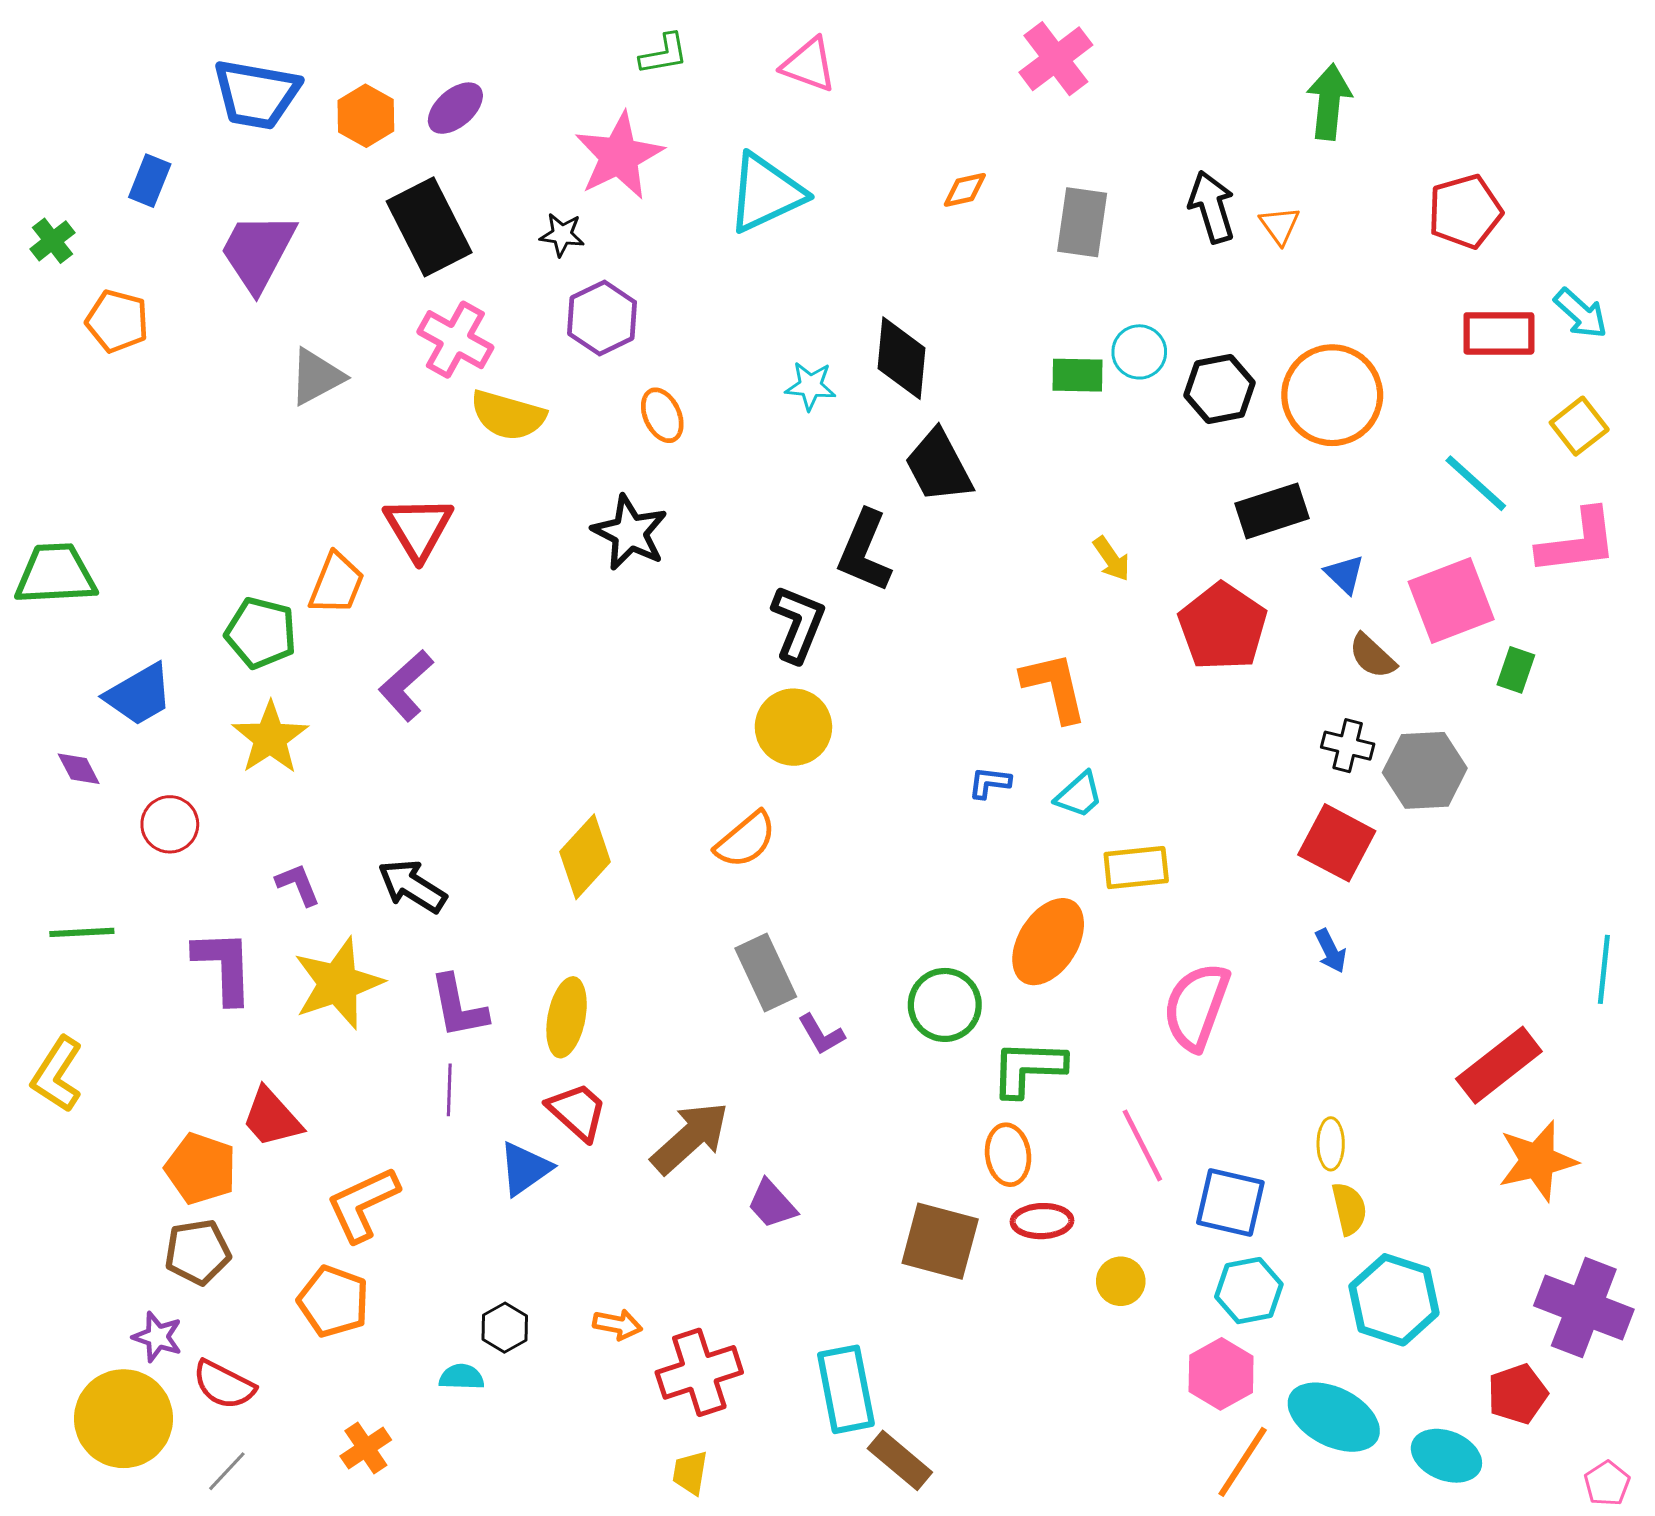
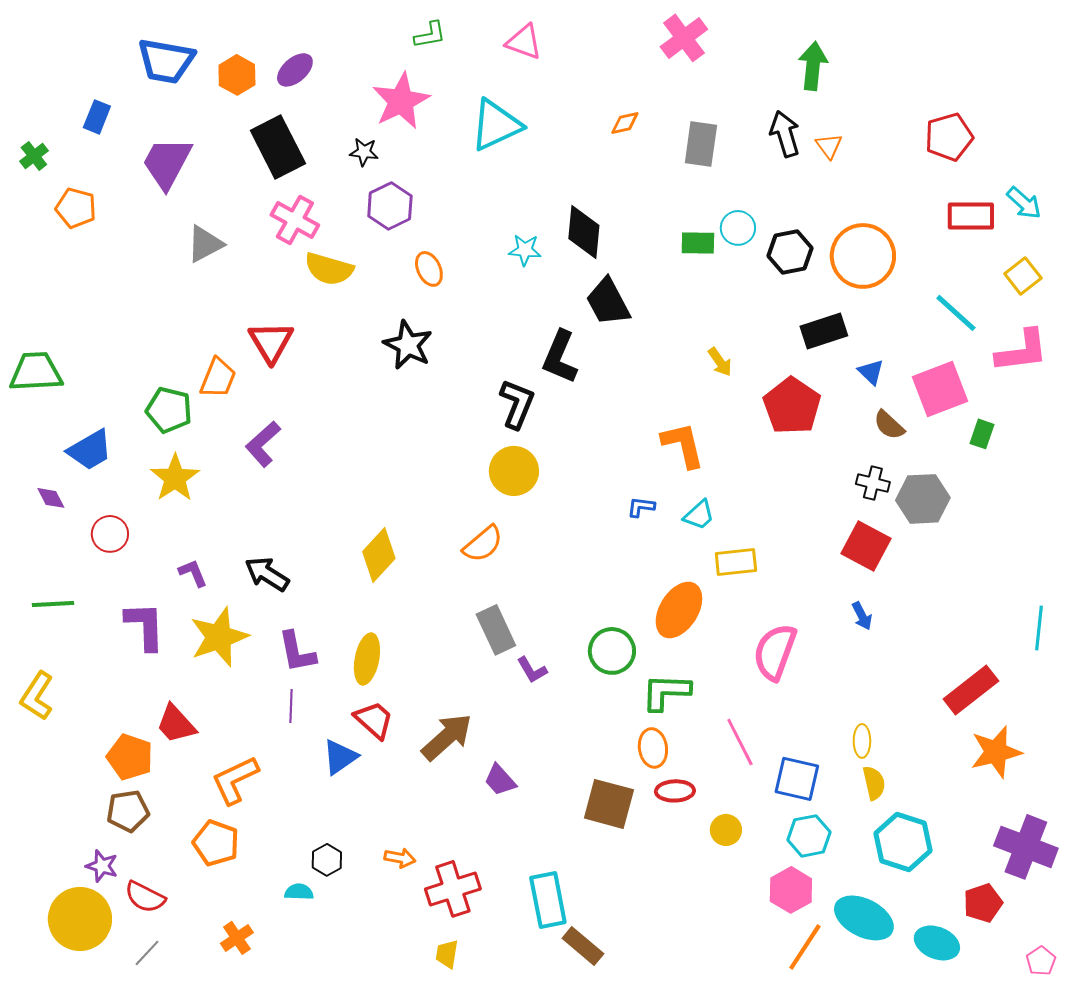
green arrow: (1329, 102) -> (813, 66), moved

